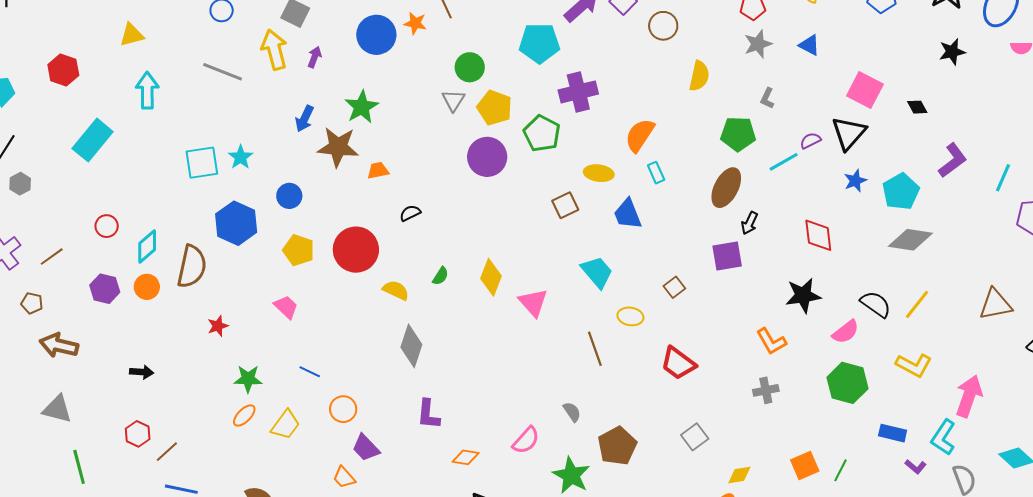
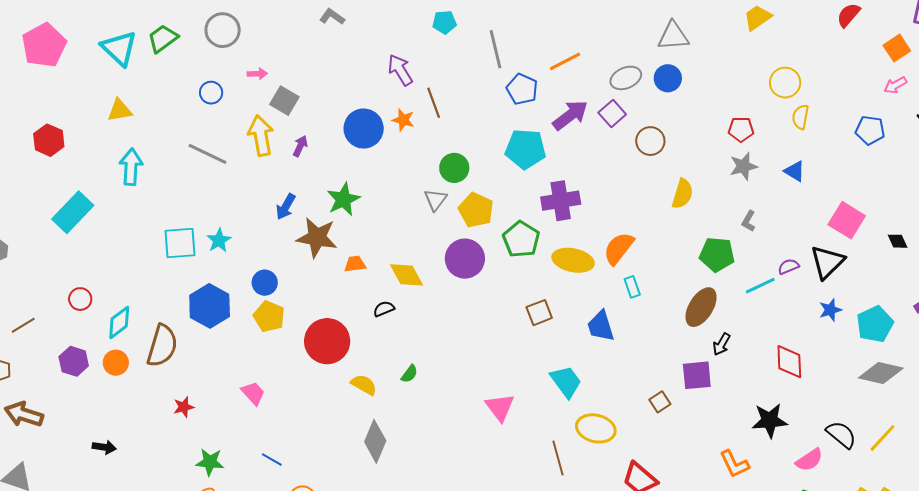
yellow ellipse: (599, 173) -> (573, 260), moved, size x1.4
yellow pentagon: (299, 250) -> (269, 316), moved
yellow diamond: (491, 277) -> (407, 275), moved, turned -54
brown square: (674, 287) -> (660, 402), moved
yellow ellipse: (630, 316) -> (596, 428), size x1.5

